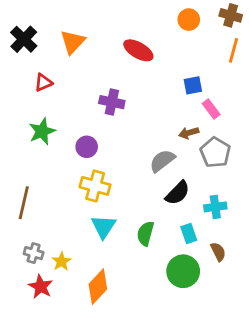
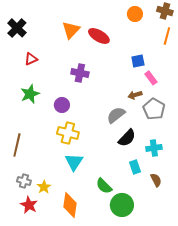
orange triangle: (73, 42) -> (71, 30), moved
green semicircle: (145, 233) -> (104, 186), moved, turned -60
green circle: (183, 271) -> (122, 205), moved
orange diamond: (98, 287) -> (70, 205), turned -35

